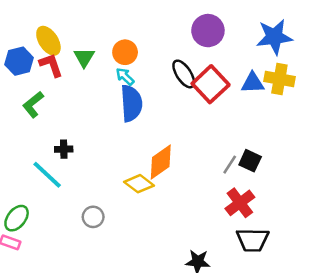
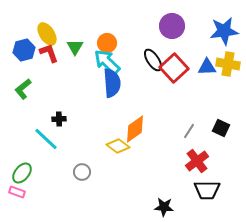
cyan arrow: (125, 76) -> (107, 62), size x1.8
green L-shape: (33, 105) -> (23, 89), moved
black square: (250, 161) -> (221, 128), moved

